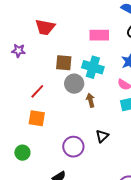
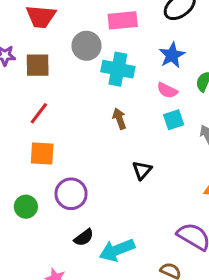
brown square: (64, 63) -> (38, 65), moved
gray circle: (74, 84) -> (87, 46), moved
purple circle: (73, 147) -> (71, 194), moved

